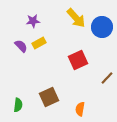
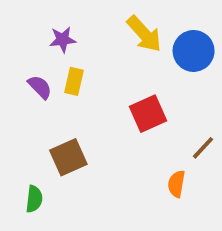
yellow rectangle: (39, 43) -> (74, 81), turned -48
brown square: (49, 97) -> (68, 157), moved
orange semicircle: (80, 109) -> (176, 184), moved

